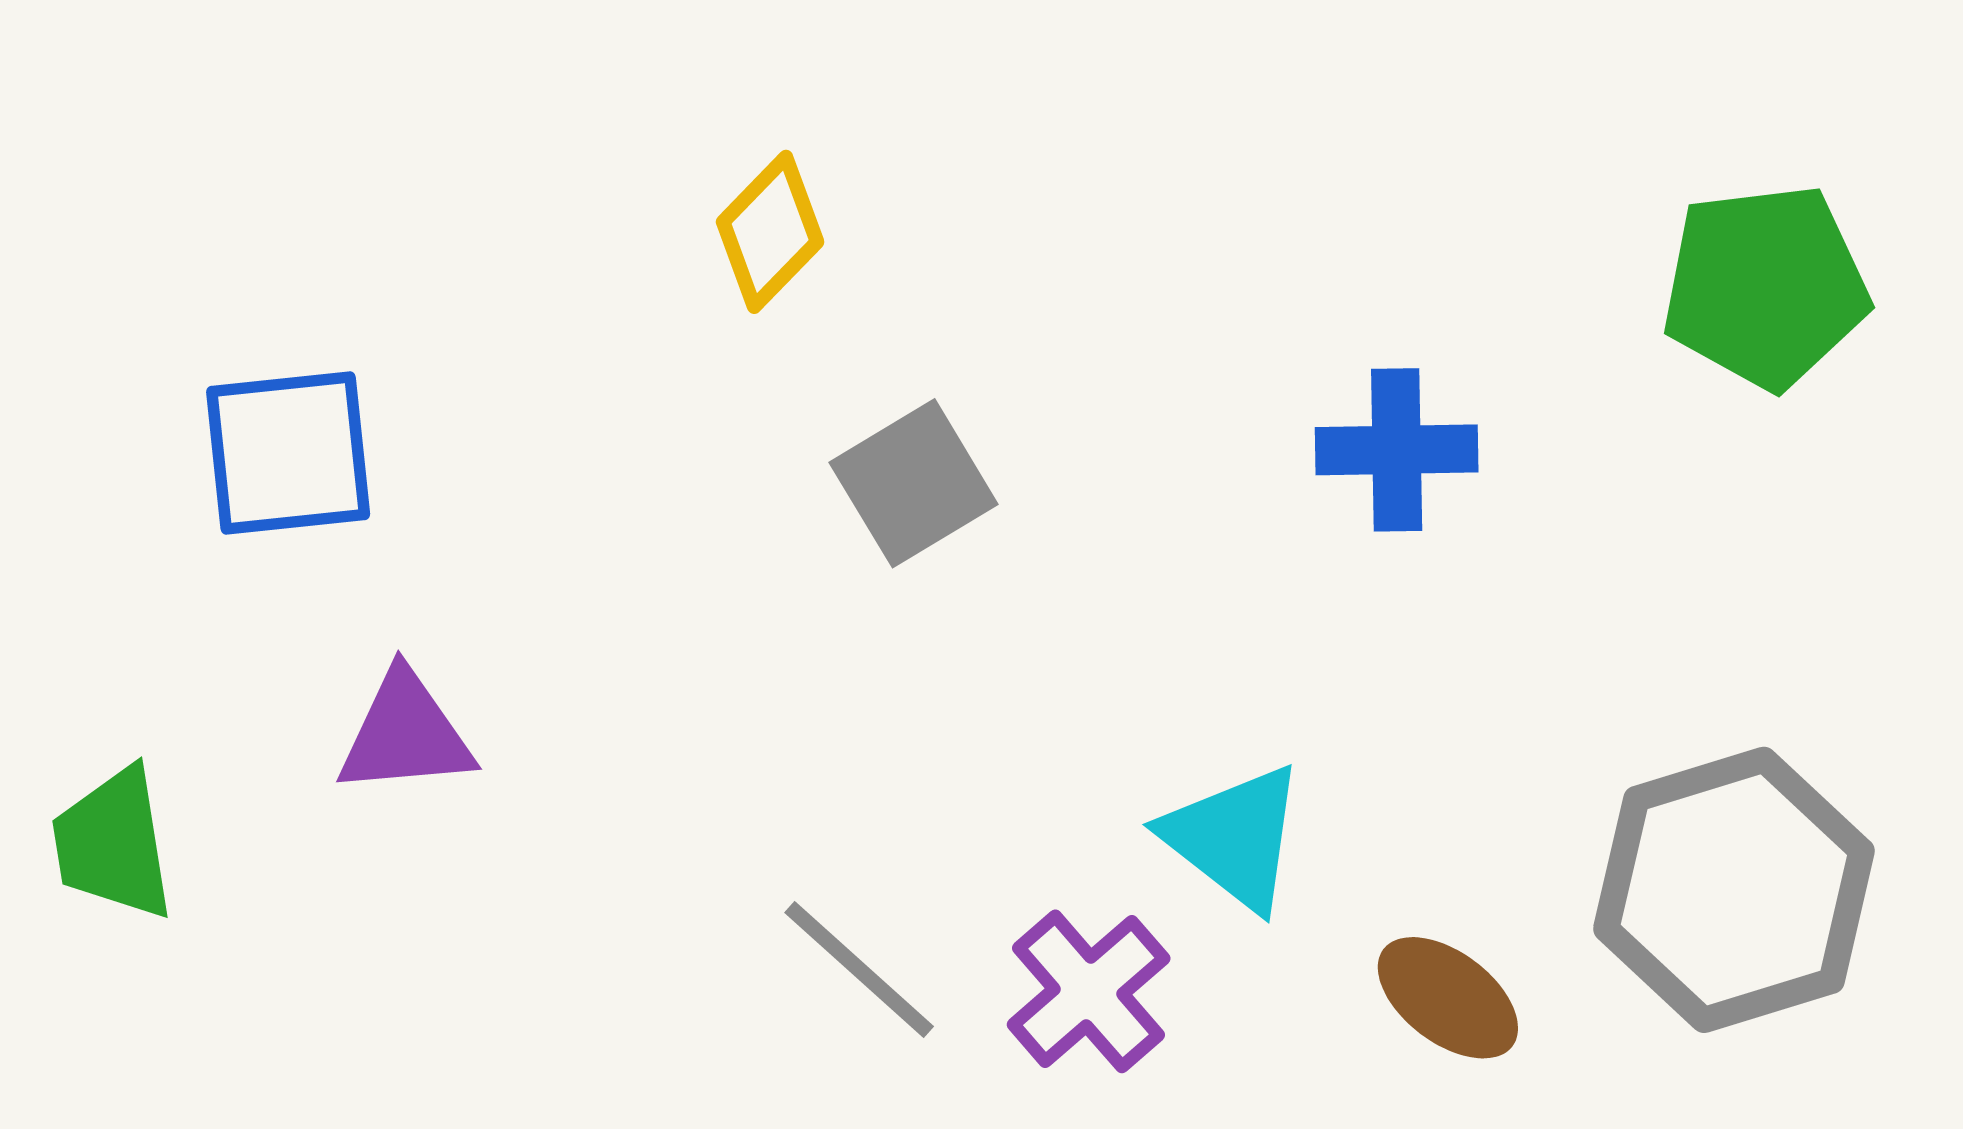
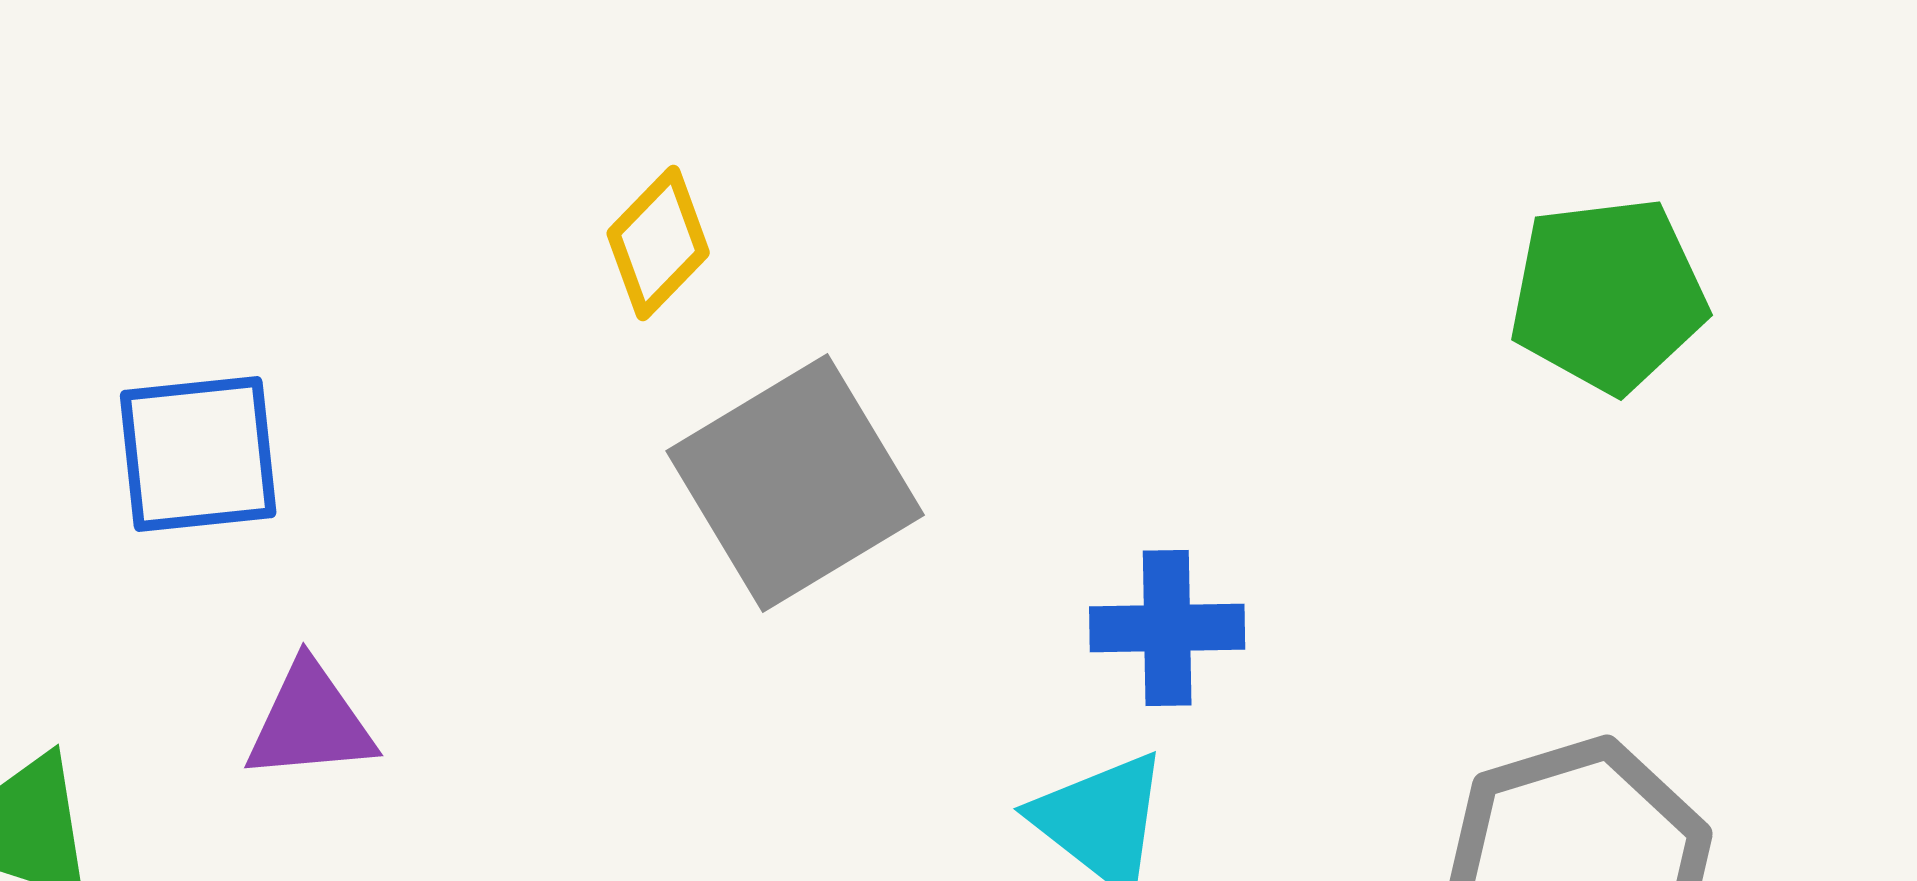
blue cross: (1397, 450) -> (1167, 628), moved
gray square: (914, 483) -> (795, 483), size x1.6

